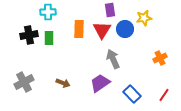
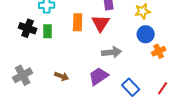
blue circle: (125, 29) -> (146, 34), moved
black cross: (29, 35) -> (28, 28), turned 30
gray arrow: (113, 59) -> (112, 52), turned 108

